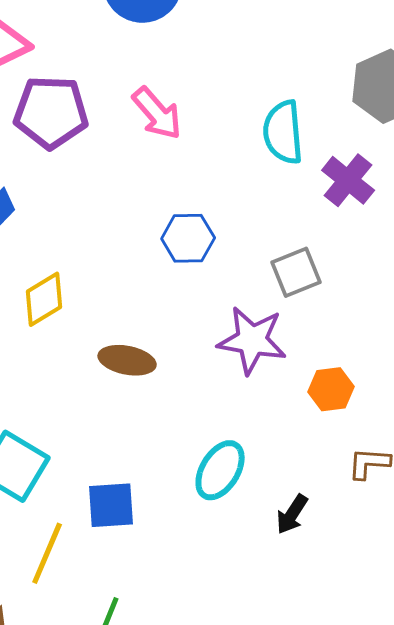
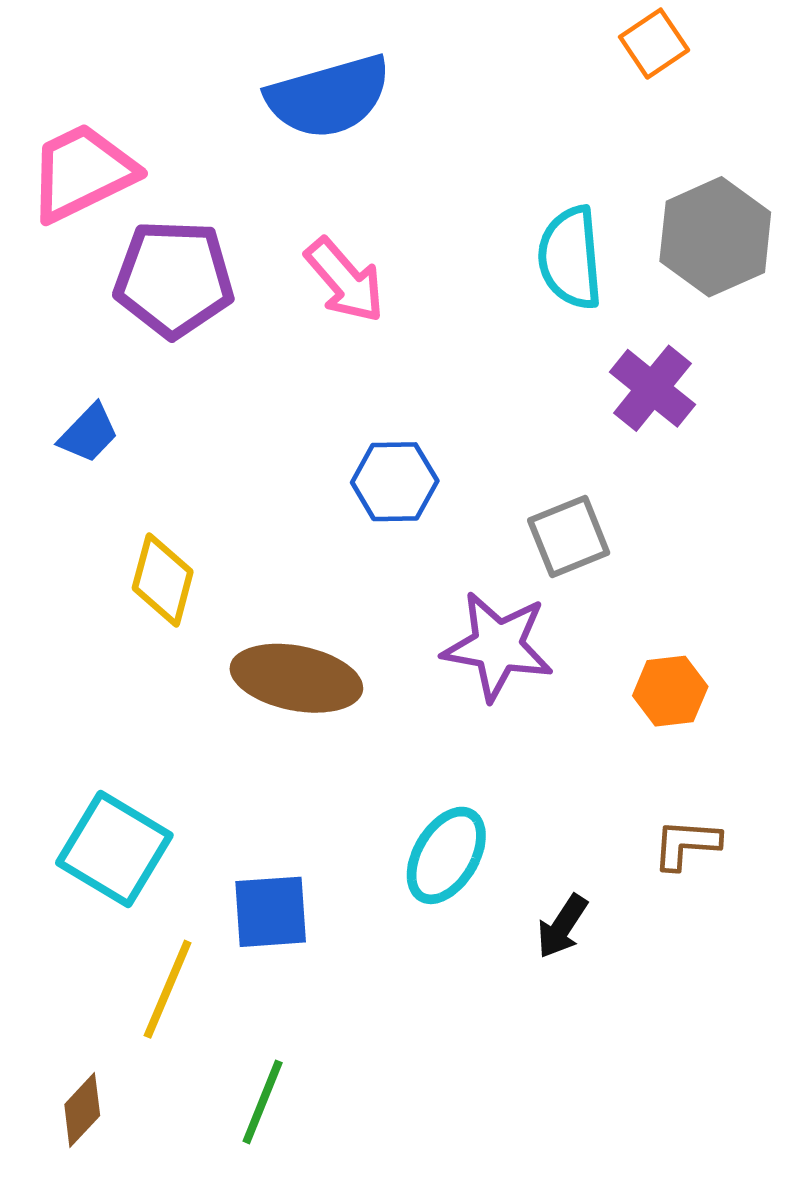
cyan semicircle: (283, 132) -> (570, 258), moved
yellow diamond: (44, 299) -> (163, 580), turned -44
brown ellipse: (127, 360) -> (296, 678), size x1.4
orange hexagon: (331, 389) -> (670, 691), moved

